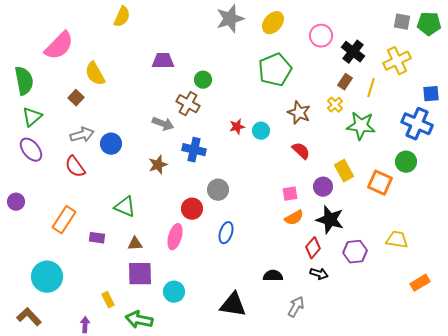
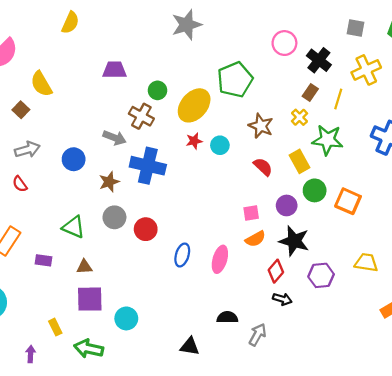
gray square: (402, 22) -> (355, 28), moved
yellow ellipse: (273, 23) -> (194, 105), moved, size x1.4
blue circle: (111, 144) -> (74, 159), moved
blue cross: (194, 150) -> (148, 166), size x1.4
green circle: (406, 162) -> (315, 190), moved
red semicircle: (75, 167) -> (20, 184), size x0.7
yellow rectangle: (344, 171) -> (300, 161), moved
gray circle: (218, 190) -> (114, 217), moved
pink ellipse: (175, 237) -> (220, 259), moved
black semicircle: (273, 276) -> (227, 317), moved
black triangle: (233, 305) -> (190, 346), moved, size x0.7

